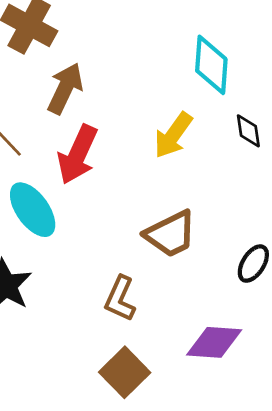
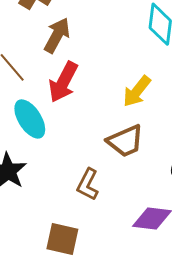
yellow arrow: (173, 135) -> (137, 91), moved
brown square: (125, 372) -> (62, 239), moved, turned -36

